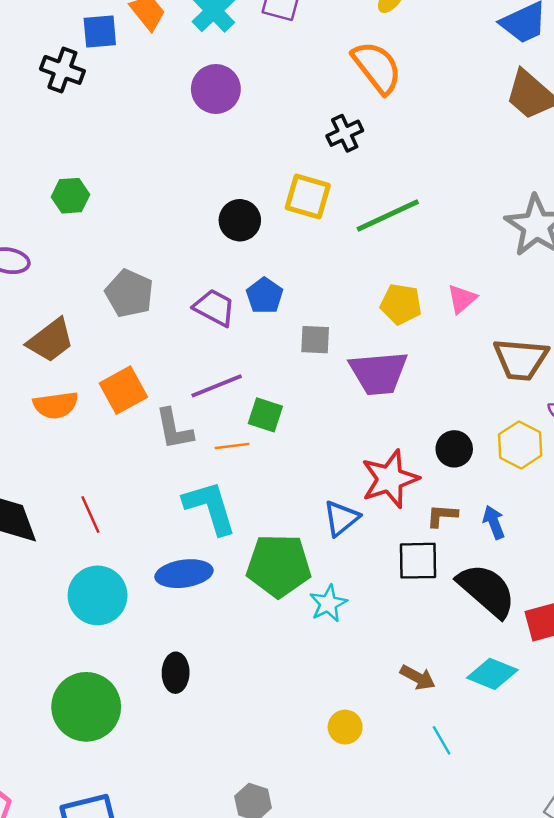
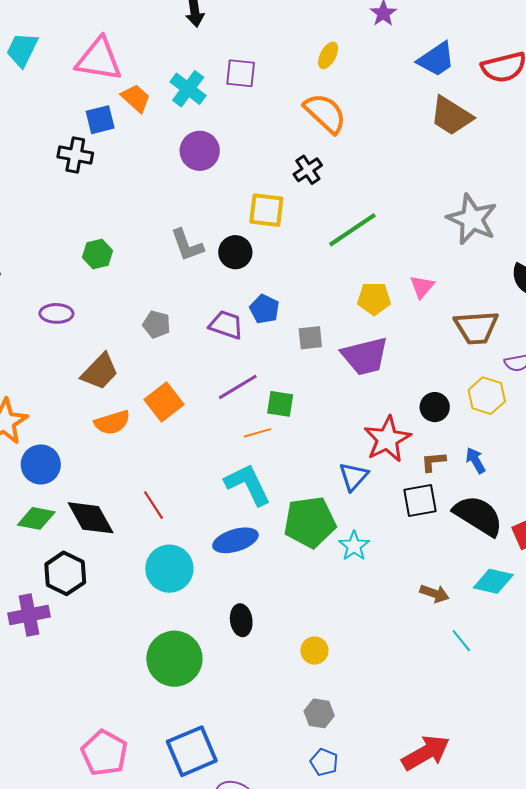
yellow square: (308, 197) -> (266, 210), moved
gray pentagon: (129, 293) -> (157, 324), size x0.7
gray L-shape: (174, 429) -> (187, 245), moved
yellow circle: (345, 727) -> (314, 651), moved

